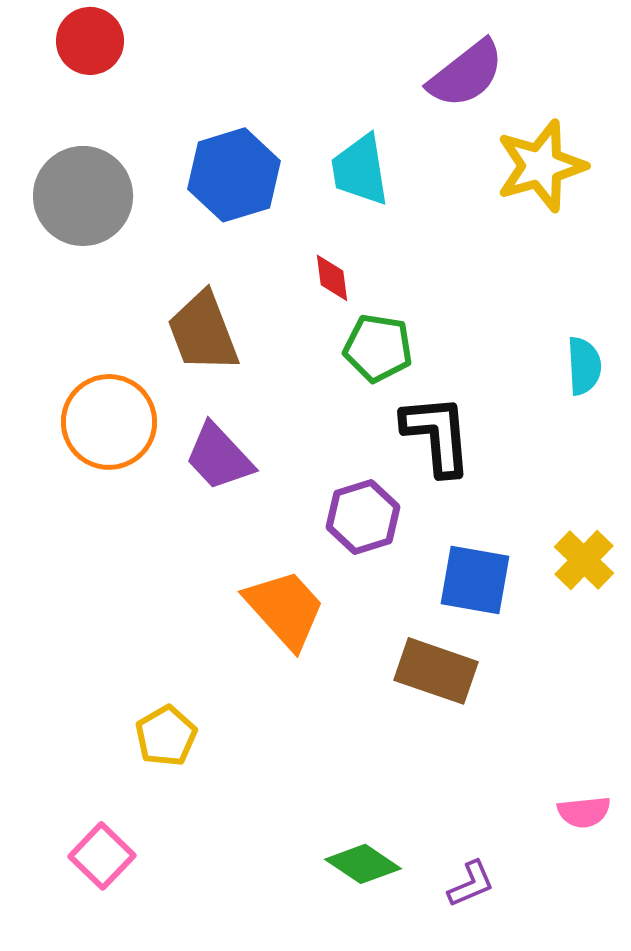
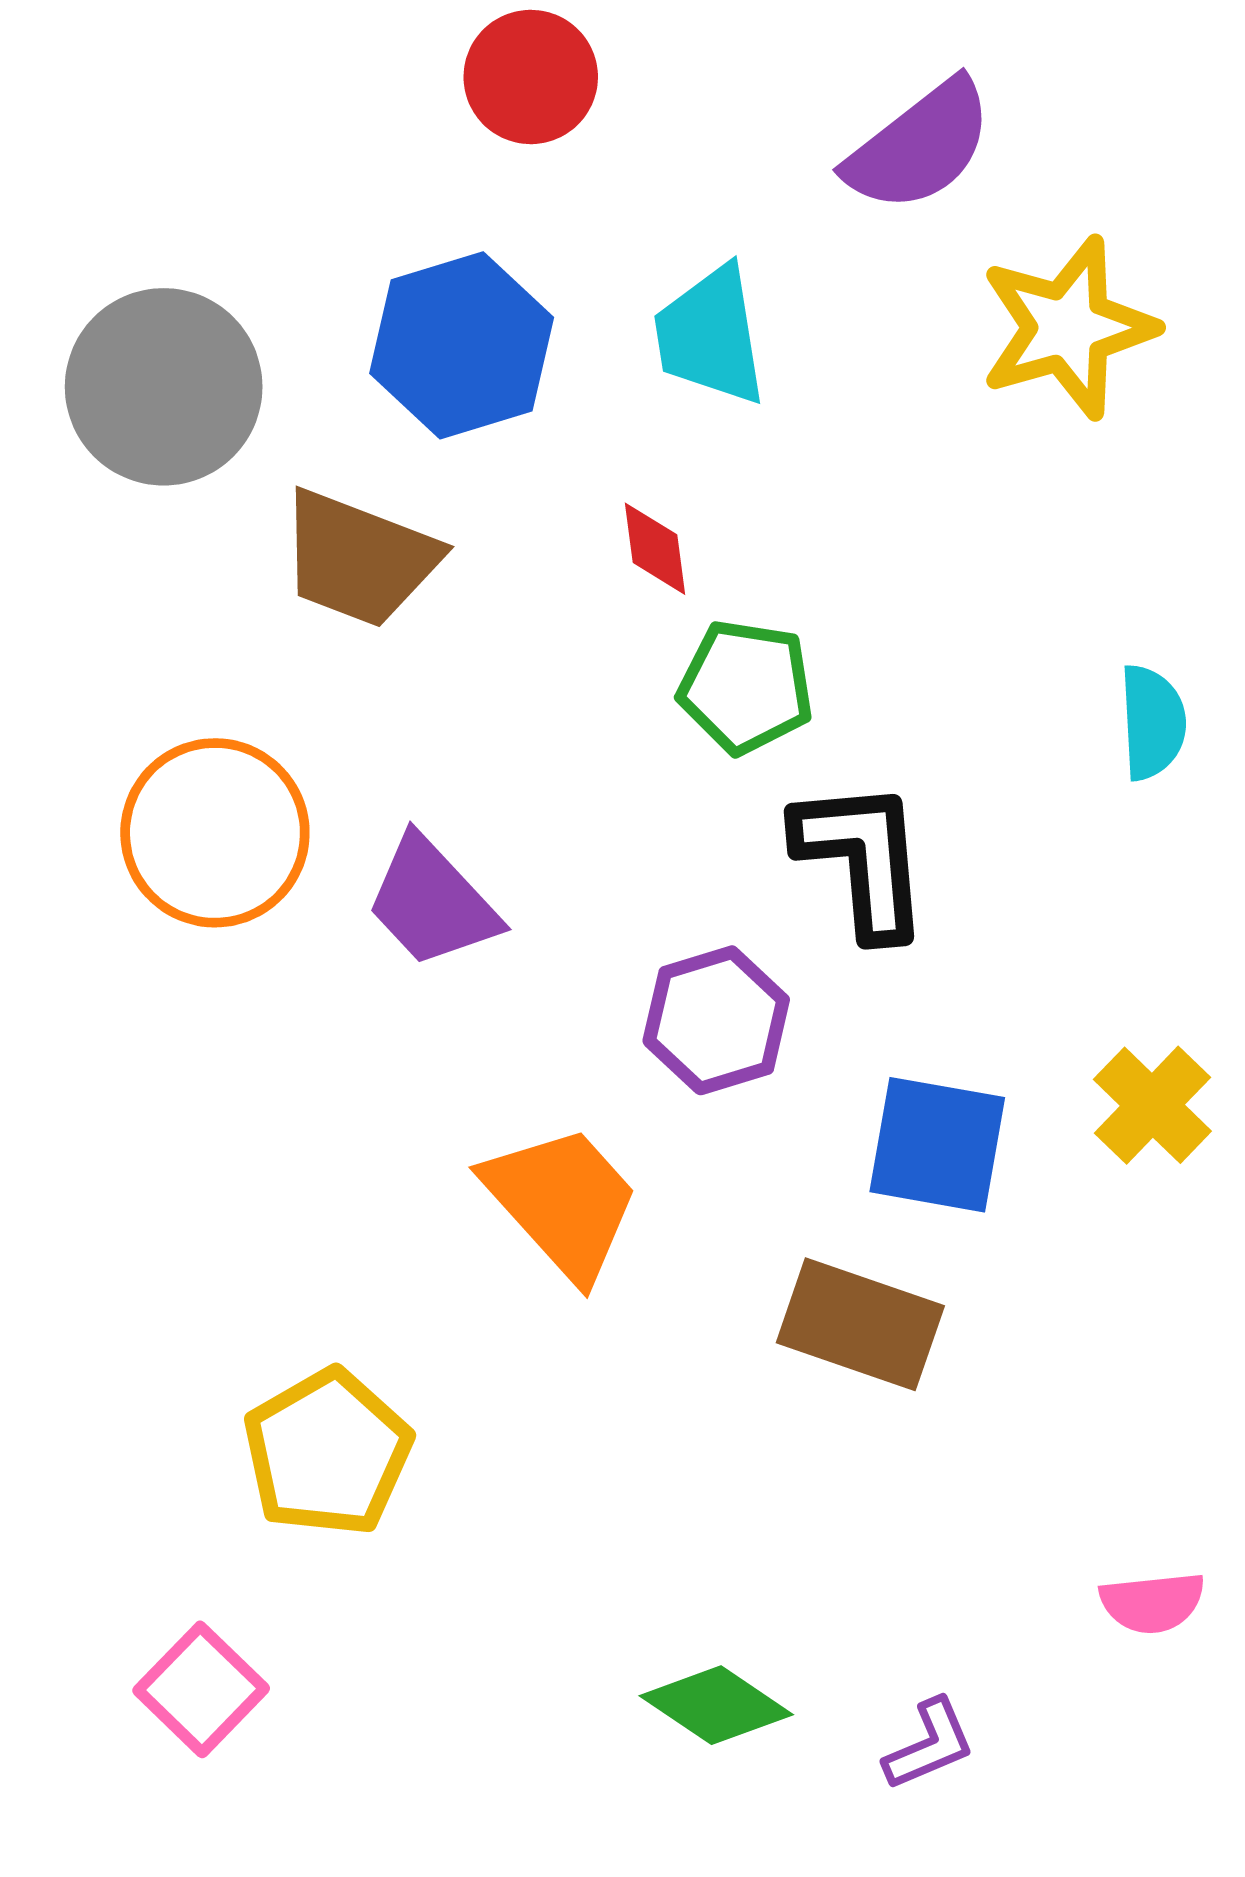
red circle: (90, 41) -> (531, 77), moved
brown trapezoid: (203, 332) -> (359, 559), moved, turned -48
yellow pentagon: (166, 736) -> (327, 1453), size x1.4

